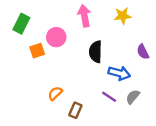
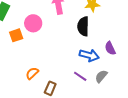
black semicircle: (96, 52) -> (83, 26), moved
purple semicircle: (143, 52) -> (110, 48), moved

